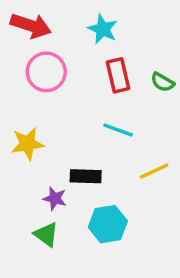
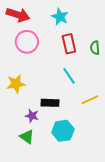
green semicircle: (163, 82) -> (95, 48), turned 56
cyan line: (118, 130) -> (69, 76), turned 36

